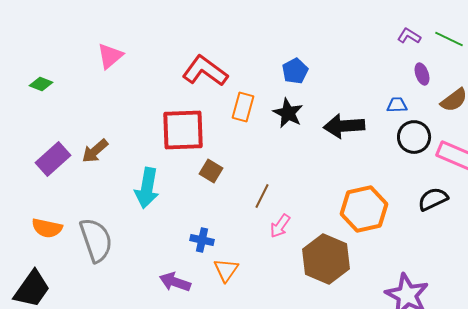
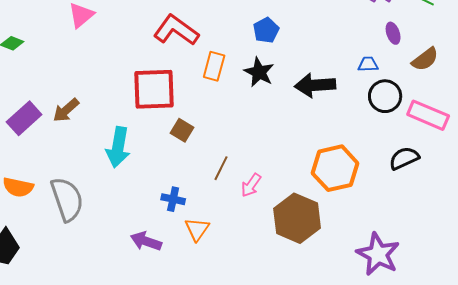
brown line: (262, 196) -> (221, 168), moved

